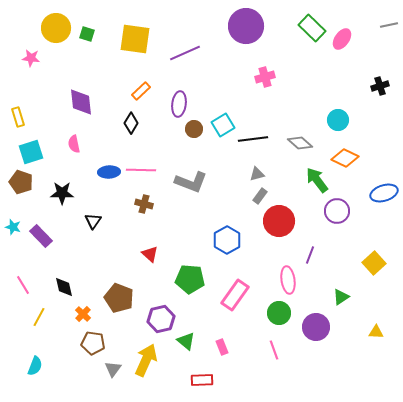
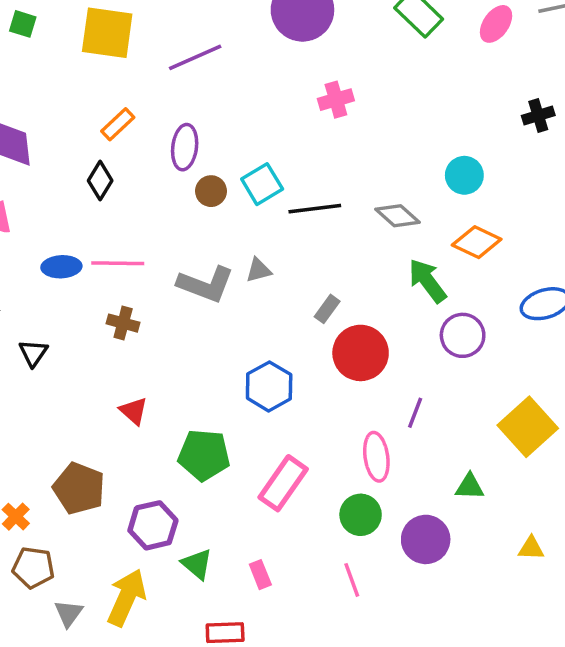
pink ellipse: (342, 39) -> (496, 24), moved
gray triangle: (257, 174) -> (259, 270), moved
yellow square: (374, 263) -> (528, 427), size x1.4
green triangle: (341, 297) -> (470, 487), turned 36

